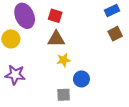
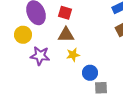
purple star: (15, 75) -> (40, 56), moved
gray square: (64, 95) -> (101, 88), moved

